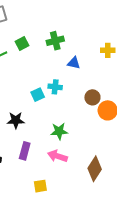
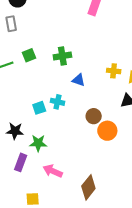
green star: (59, 131) -> (38, 143), moved

